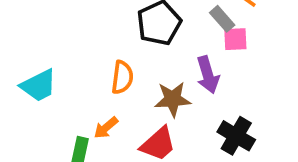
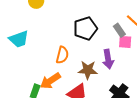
cyan trapezoid: (39, 85) -> (19, 39), moved
orange arrow: (106, 128) -> (50, 81), size x1.5

